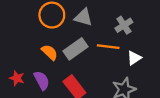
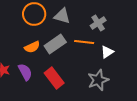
orange semicircle: (50, 52) -> (32, 47), turned 112

